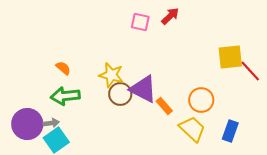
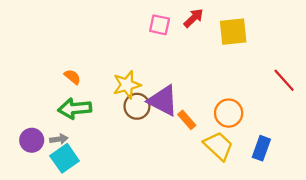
yellow square: (230, 57) -> (233, 32), moved
yellow star: (111, 75) -> (127, 85), turned -30
purple circle: (27, 124) -> (32, 140), size x0.7

